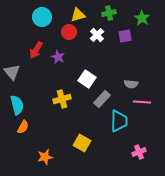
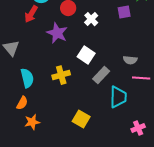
white cross: (97, 35) -> (91, 19), moved
red arrow: (36, 50) -> (31, 14), moved
purple star: (58, 57) -> (57, 33), size x1.5
cyan semicircle: (17, 105) -> (27, 78), moved
orange star: (45, 157) -> (32, 122), moved

